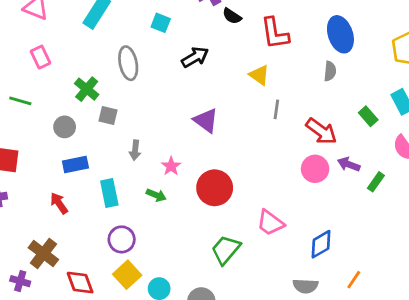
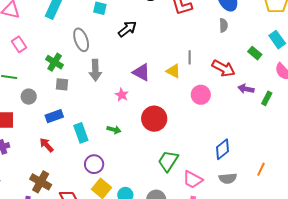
yellow triangle: (259, 75) -> (173, 71), moved
gray square: (108, 116) -> (62, 84), moved
gray circle: (65, 127) -> (29, 97), moved
gray arrow: (135, 150) -> (95, 70), moved, size x1.5
pink star: (171, 166) -> (122, 95), moved
pink circle: (315, 169) -> (201, 95), moved
pink trapezoid: (270, 223) -> (193, 180), moved
blue diamond: (321, 244) -> (222, 149), moved

